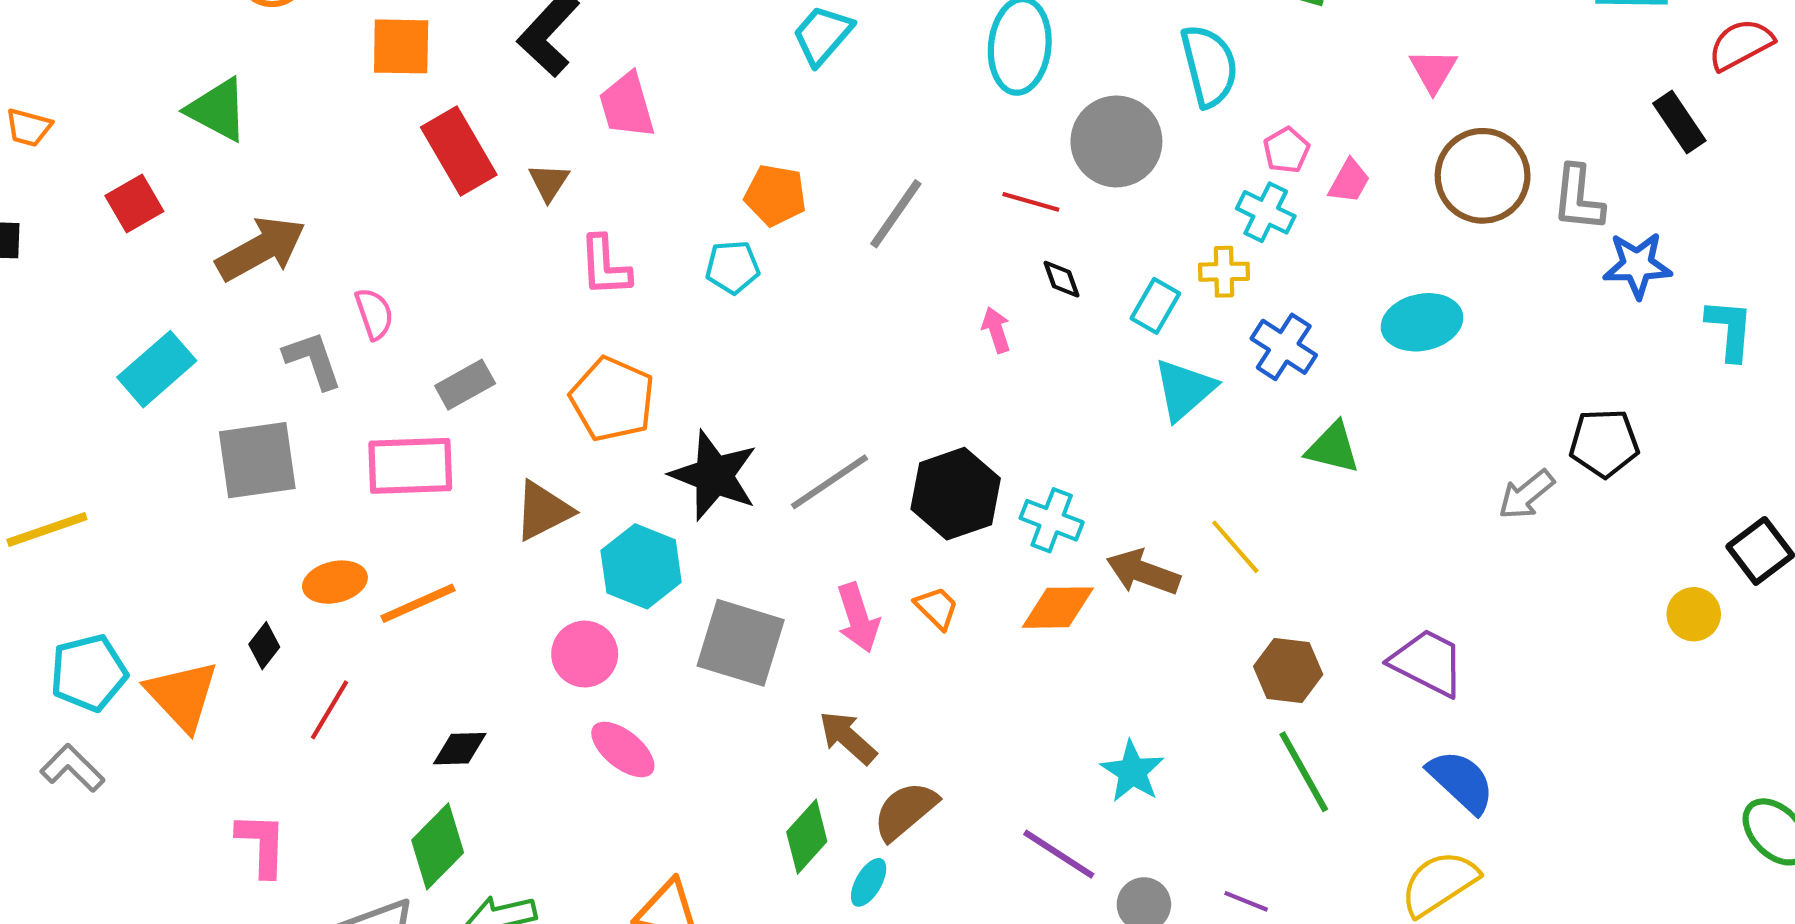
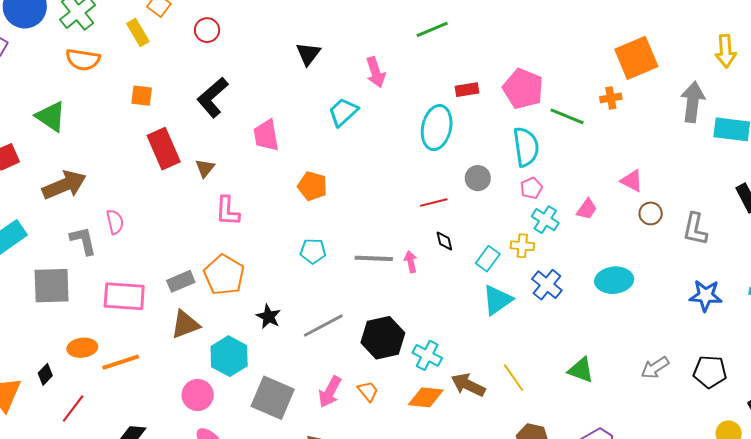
orange square: (401, 46) -> (142, 96), size x0.7
pink triangle: (1433, 71) -> (632, 181), moved, turned -40
pink trapezoid: (627, 105) -> (266, 135), moved
gray circle: (1116, 141) -> (478, 178), size x0.6
pink pentagon: (1286, 150) -> (531, 188), moved
brown circle: (1483, 176) -> (651, 213), size x0.5
red line: (1031, 202) -> (434, 203), turned -36
gray line: (896, 214) -> (374, 258), moved, turned 51
blue star: (1637, 265) -> (706, 296), moved
cyan pentagon: (733, 267) -> (313, 251), moved
gray rectangle: (465, 385) -> (181, 281), moved
black pentagon: (1604, 443) -> (710, 372), moved
green triangle: (1333, 448) -> (581, 370), moved
black star: (714, 475) -> (269, 317), size x0.6
pink arrow: (858, 618) -> (330, 392), turned 40

